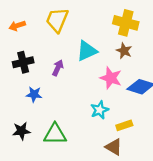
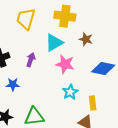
yellow cross: (126, 23) -> (65, 16), moved
pink star: (111, 78) -> (65, 64), moved
yellow rectangle: (124, 125) -> (93, 103), turned -72

